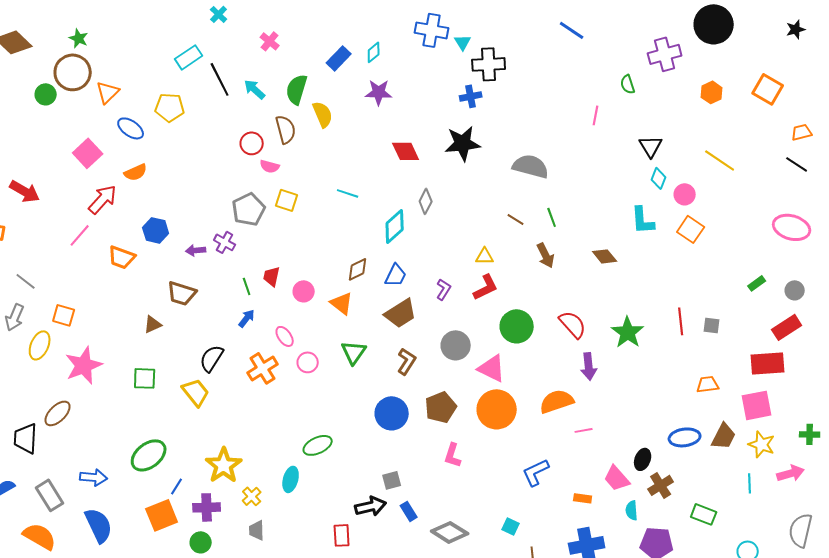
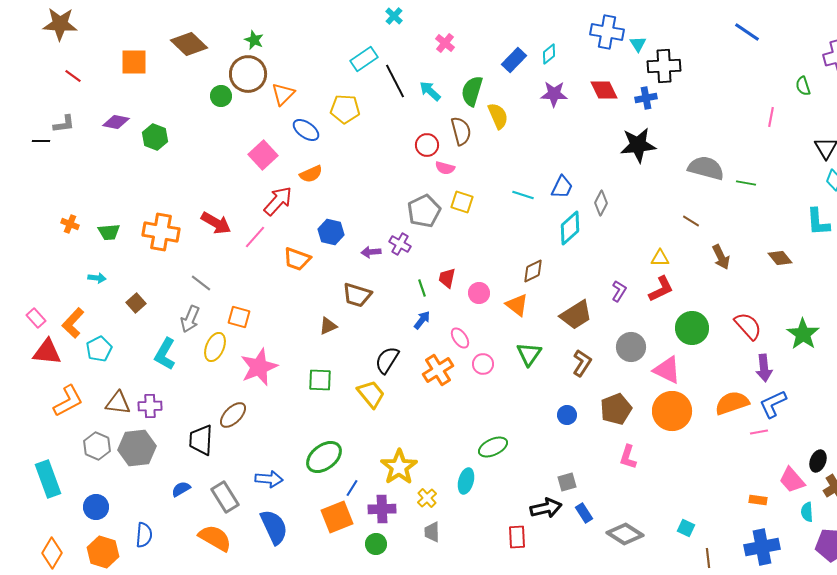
red diamond: (406, 151) -> (604, 90), moved
red arrow: (25, 191) -> (216, 223), moved
green line: (552, 217) -> (746, 183), moved, turned -60
blue trapezoid: (396, 275) -> (562, 187), moved
blue circle: (392, 413) -> (567, 415), size x0.6
blue L-shape: (536, 472) -> (773, 404), moved

